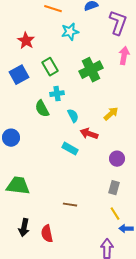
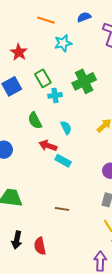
cyan cross: (57, 94) -> (55, 95), moved
red arrow: (89, 134) -> (48, 146), moved
brown line: (70, 205) -> (62, 209), moved

